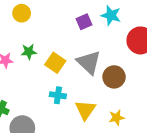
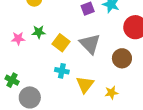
brown circle: (114, 77) -> (122, 58), moved

